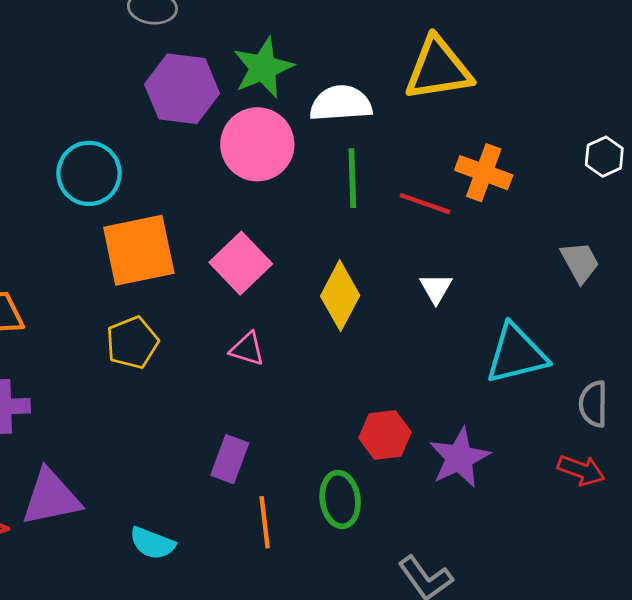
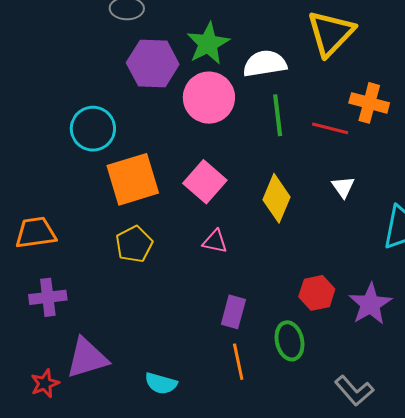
yellow triangle: (438, 69) -> (331, 33), turned -32
purple rectangle: (230, 459) -> (233, 312), moved

